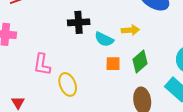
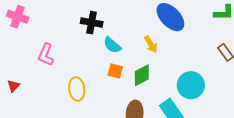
yellow arrow: (130, 30) -> (151, 44), moved, turned 48
yellow ellipse: (68, 84) -> (77, 89), moved

